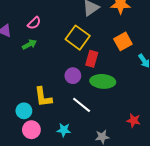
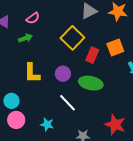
red rectangle: (92, 59) -> (92, 55), moved
yellow L-shape: (43, 97) -> (32, 73), moved
red star: (134, 120) -> (115, 125), size x1.5

